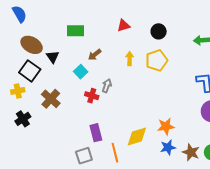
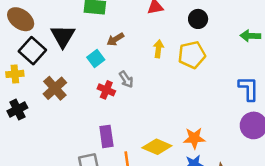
brown ellipse: (32, 45) -> (21, 19), moved
black triangle: (53, 57) -> (63, 36), size x1.5
gray arrow: (107, 86) -> (126, 79), turned 120
yellow diamond: (137, 137) -> (157, 147), turned 35

